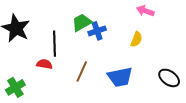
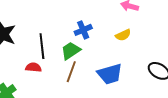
green trapezoid: (82, 23) -> (71, 51), moved
yellow semicircle: (136, 39) -> (123, 35), turned 49

